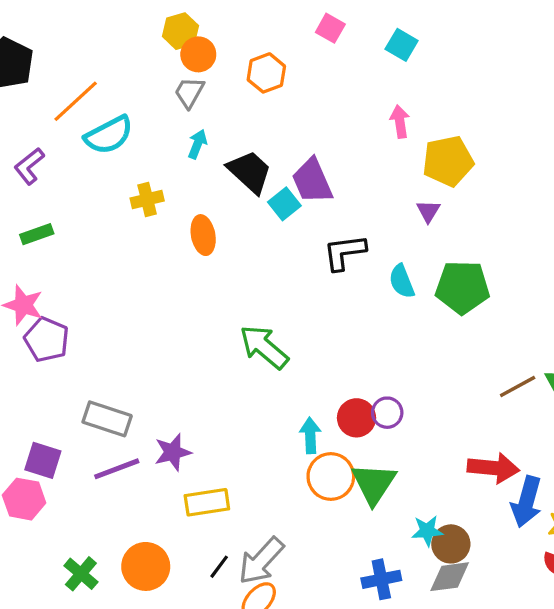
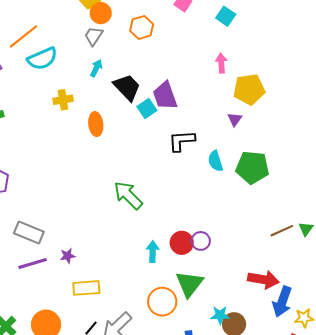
purple star: (173, 452) -> (68, 256), size x0.7
orange circle: (331, 477) -> (162, 302), moved

